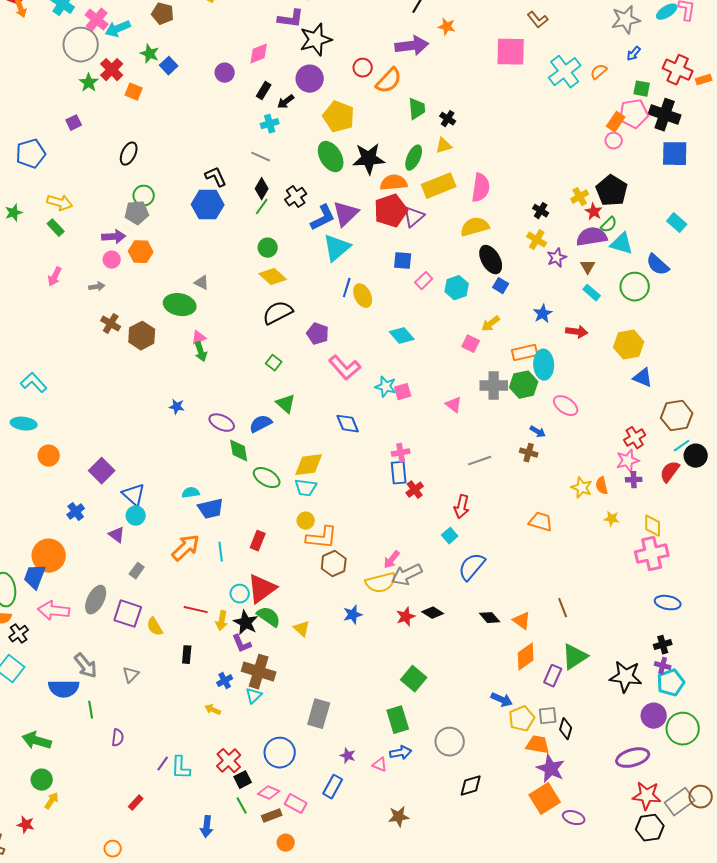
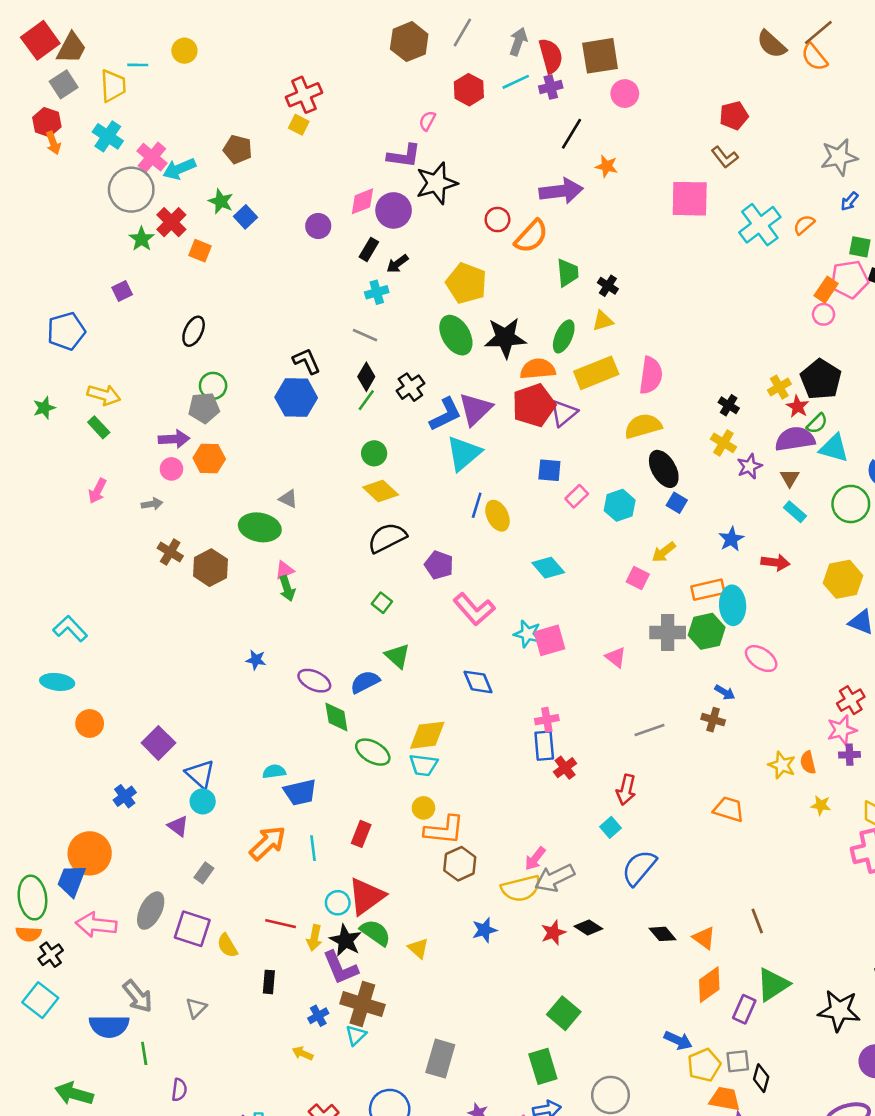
purple circle: (310, 79) -> (394, 210), moved
pink square: (403, 392) -> (549, 640), size x1.4
purple L-shape: (242, 644) -> (340, 968), size x1.4

